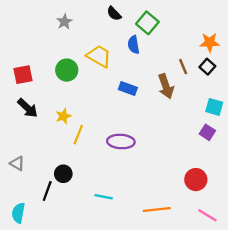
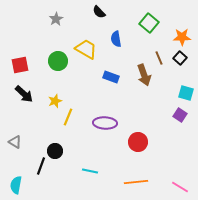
green square: (147, 23) -> (149, 23), moved
red circle: (196, 180) -> (138, 142), moved

